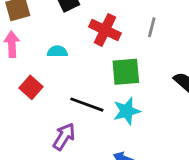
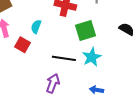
cyan semicircle: (57, 52) -> (36, 27), turned -56
red square: (31, 87) -> (23, 45), moved

